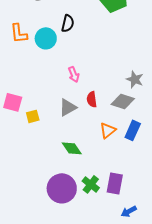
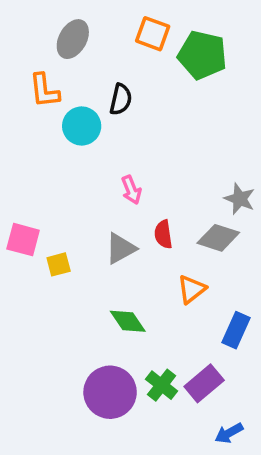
orange L-shape: (19, 33) -> (44, 91), moved
blue rectangle: (133, 130) -> (236, 330), moved
purple rectangle: (115, 183) -> (204, 383), turned 40

